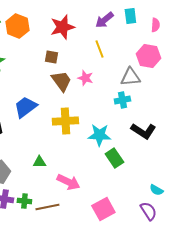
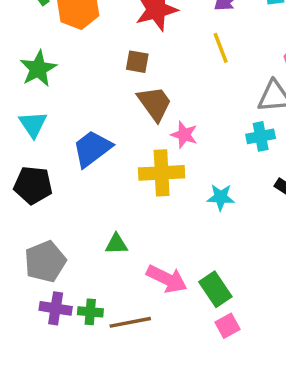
pink star: (85, 78) -> (184, 135), moved
cyan star: (99, 135) -> (221, 197), size x0.7
green rectangle: (114, 158) -> (215, 289), moved
pink square: (103, 209) -> (228, 326), size x0.6

